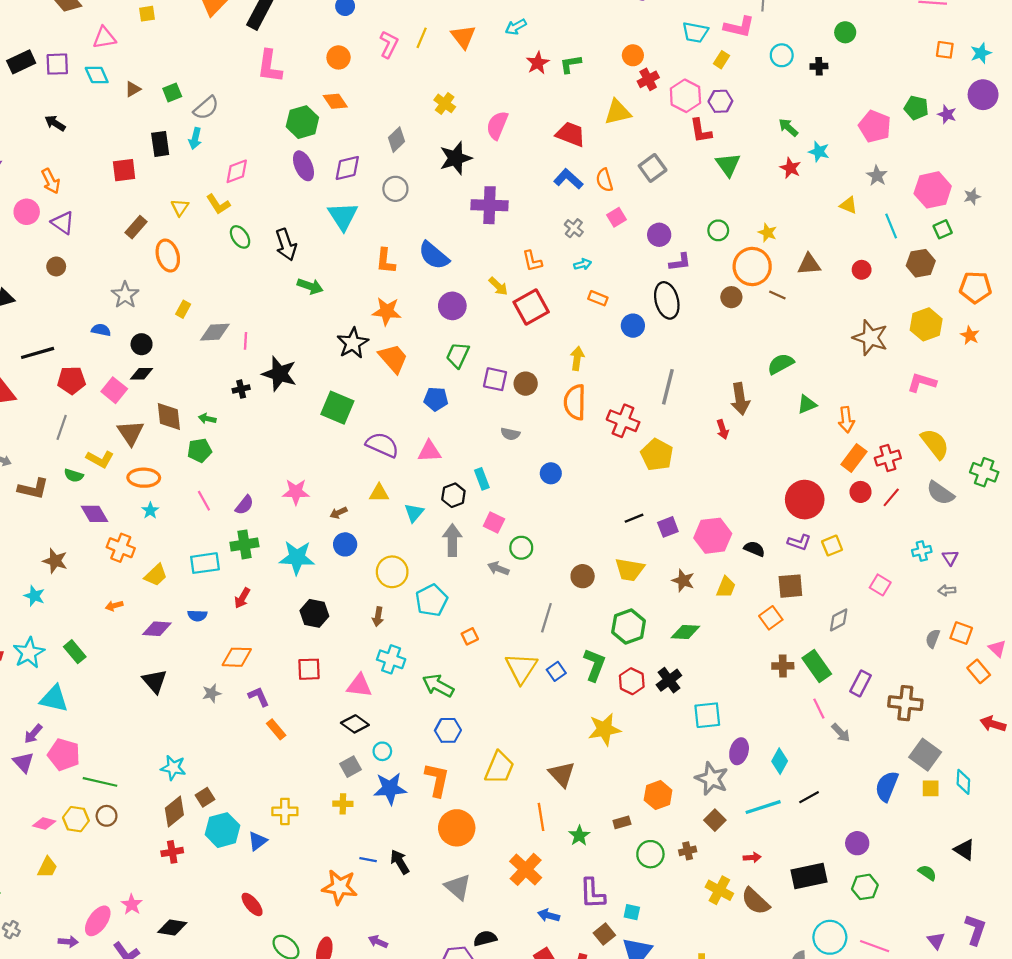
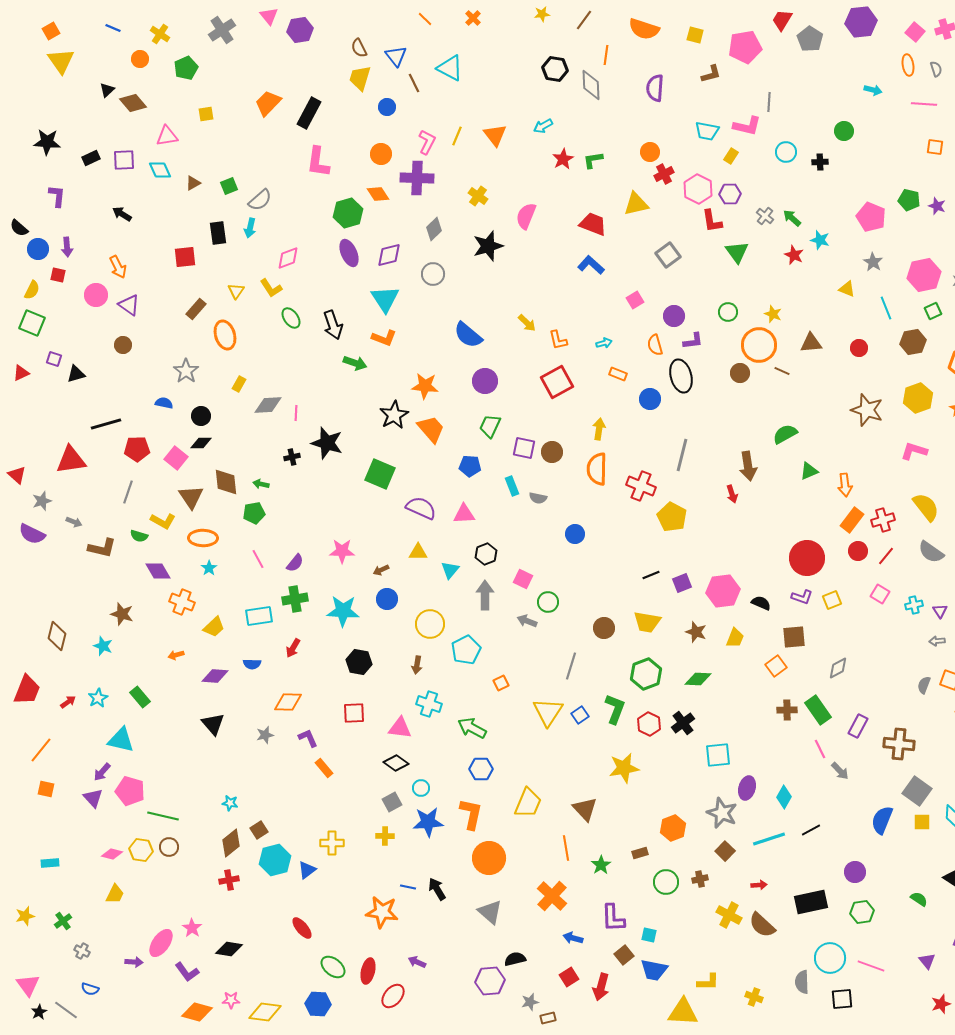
black rectangle: (21, 62) -> (91, 158), size x0.7
orange semicircle: (604, 180) -> (655, 345), moved
purple cross: (490, 205) -> (417, 178), moved
gray cross: (574, 228) -> (765, 216), moved
orange L-shape: (386, 261) -> (384, 338), moved, turned -75
yellow arrow: (498, 286) -> (527, 323), moved
cyan rectangle: (482, 479) -> (512, 486), moved
pink square: (880, 585) -> (880, 594), moved
cyan star: (29, 653) -> (98, 698), size x0.7
cyan star: (173, 768) -> (230, 803), size x0.7

